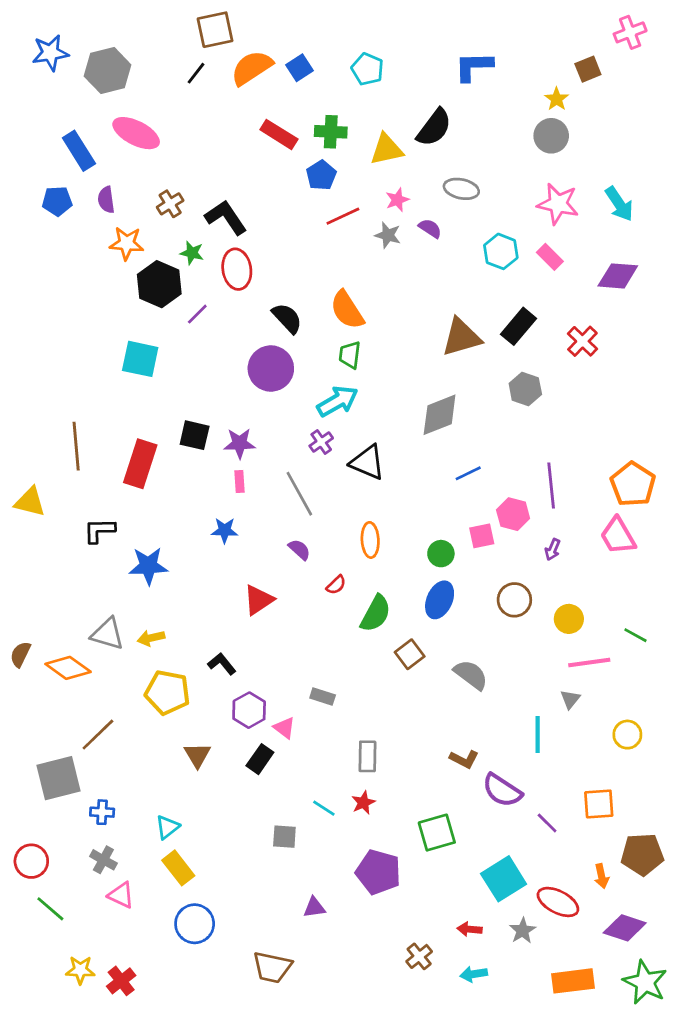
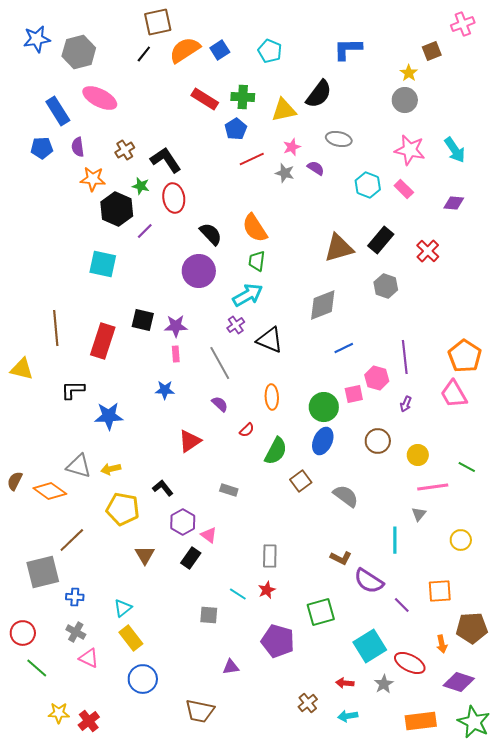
purple diamond: (618, 276) -> (454, 203), size x0.7
green circle: (441, 554) -> (324, 407), size x1.5
gray rectangle: (323, 696) -> (229, 490), moved

